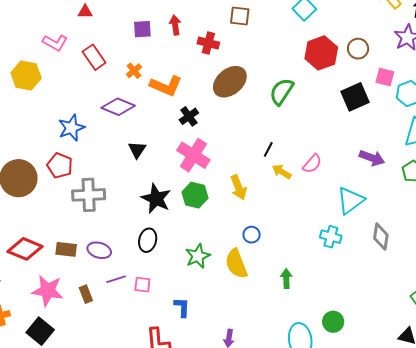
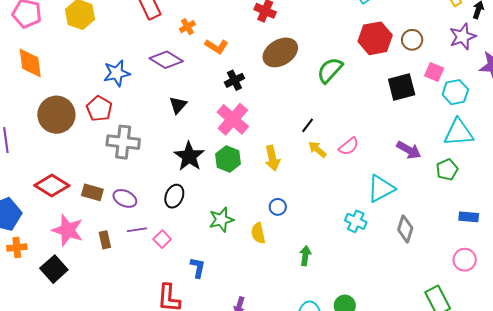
orange L-shape: (166, 86) -> (217, 46), size x0.7
yellow semicircle: (236, 264) -> (258, 233), size x0.7
pink square: (142, 285) -> (162, 239), turned 30

